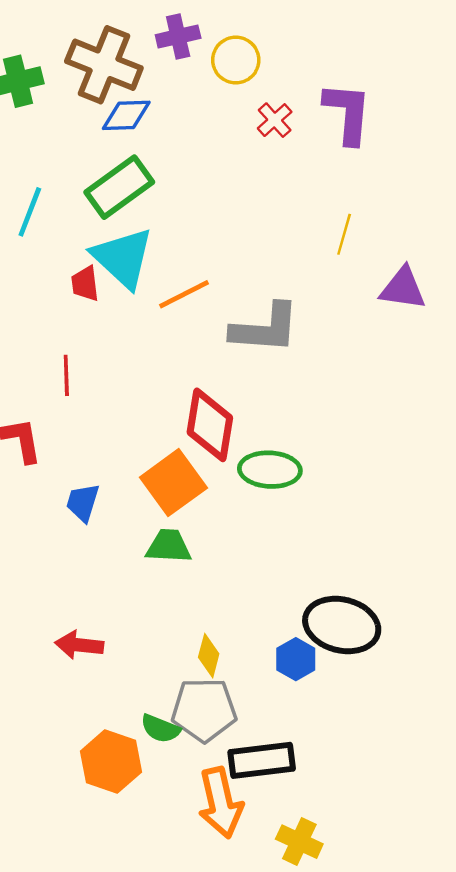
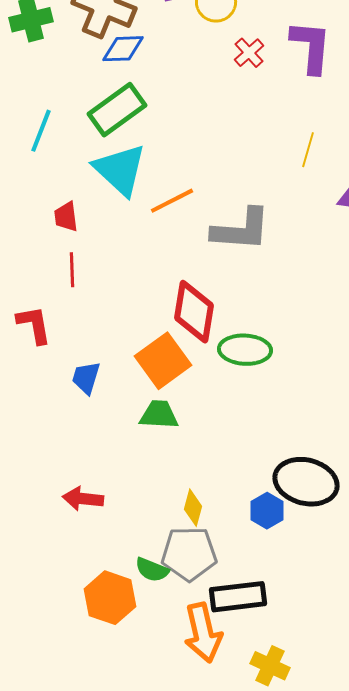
red trapezoid: (85, 284) -> (66, 217), moved

